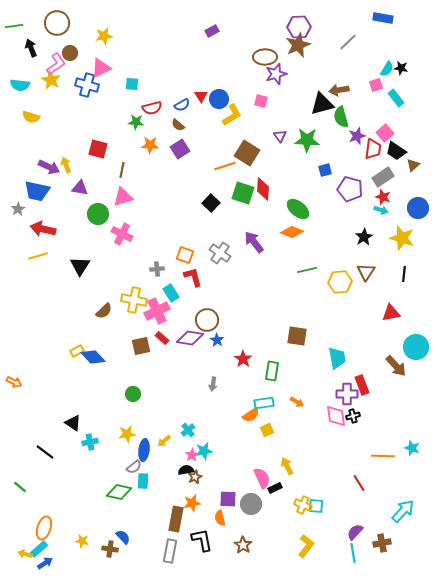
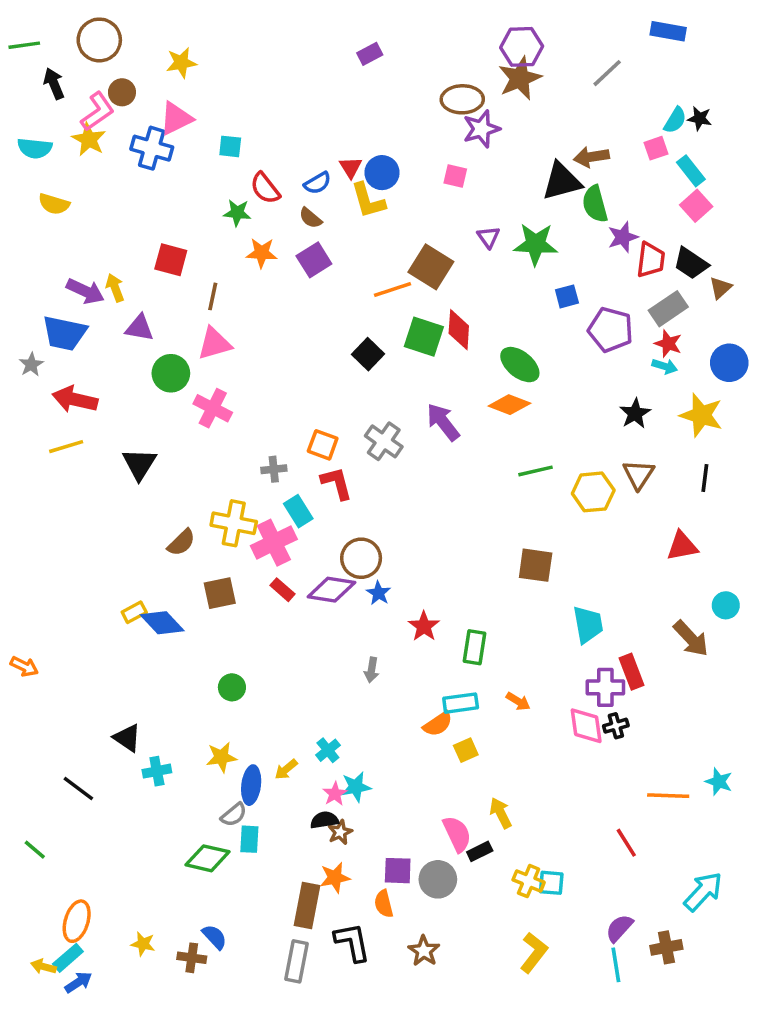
red semicircle: (152, 108) -> (265, 188), turned 66
yellow L-shape: (232, 115) -> (368, 200), moved, turned 105
pink square: (385, 133) -> (696, 206), moved
brown square: (297, 336) -> (536, 565), moved
brown square: (141, 346) -> (220, 593), moved
cyan circle: (416, 347) -> (726, 605), size x0.6

